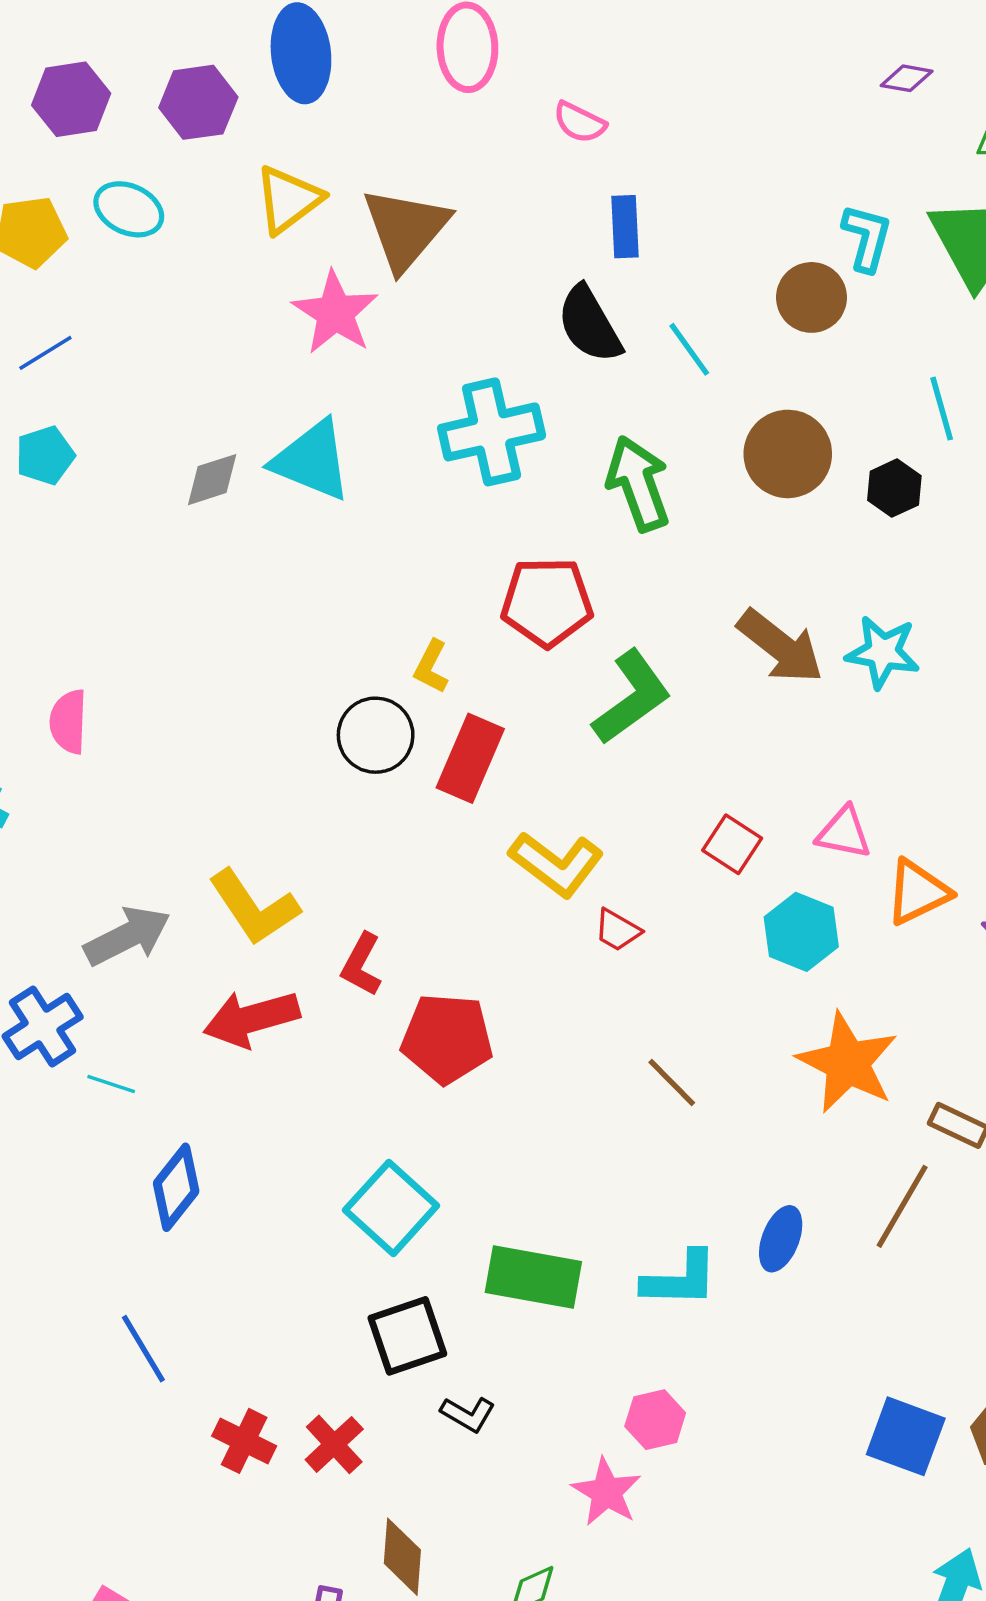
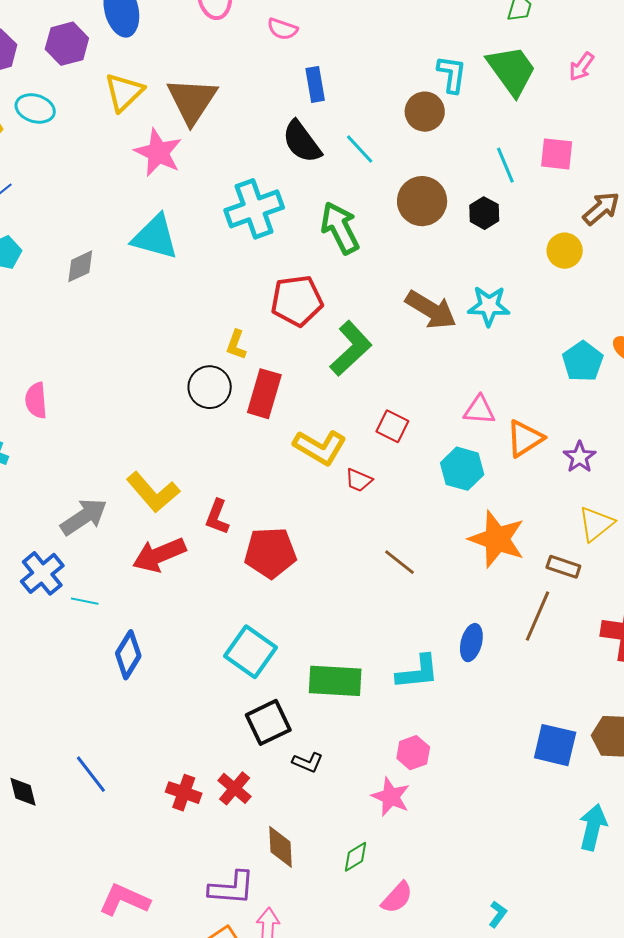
gray diamond: (212, 480) -> (80, 266), moved
red square: (732, 844) -> (392, 426), moved
blue line: (143, 1349) -> (91, 774), moved

